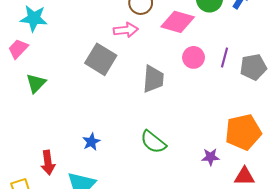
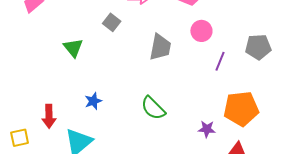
purple line: (225, 57) -> (220, 61), moved
gray square: (101, 59) -> (112, 22), size x0.6
green triangle: (36, 83) -> (73, 48), moved, turned -30

